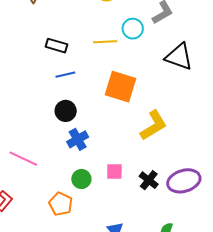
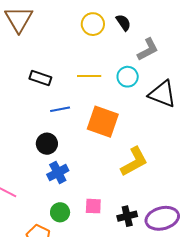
cyan circle: (133, 29) -> (128, 77), moved
blue line: (65, 75) -> (60, 109), moved
black cross: (149, 180) -> (127, 216), turned 36

